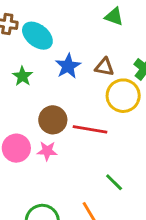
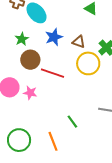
brown circle: (53, 120) -> (30, 60), moved
red line: (90, 129) -> (53, 73), moved

